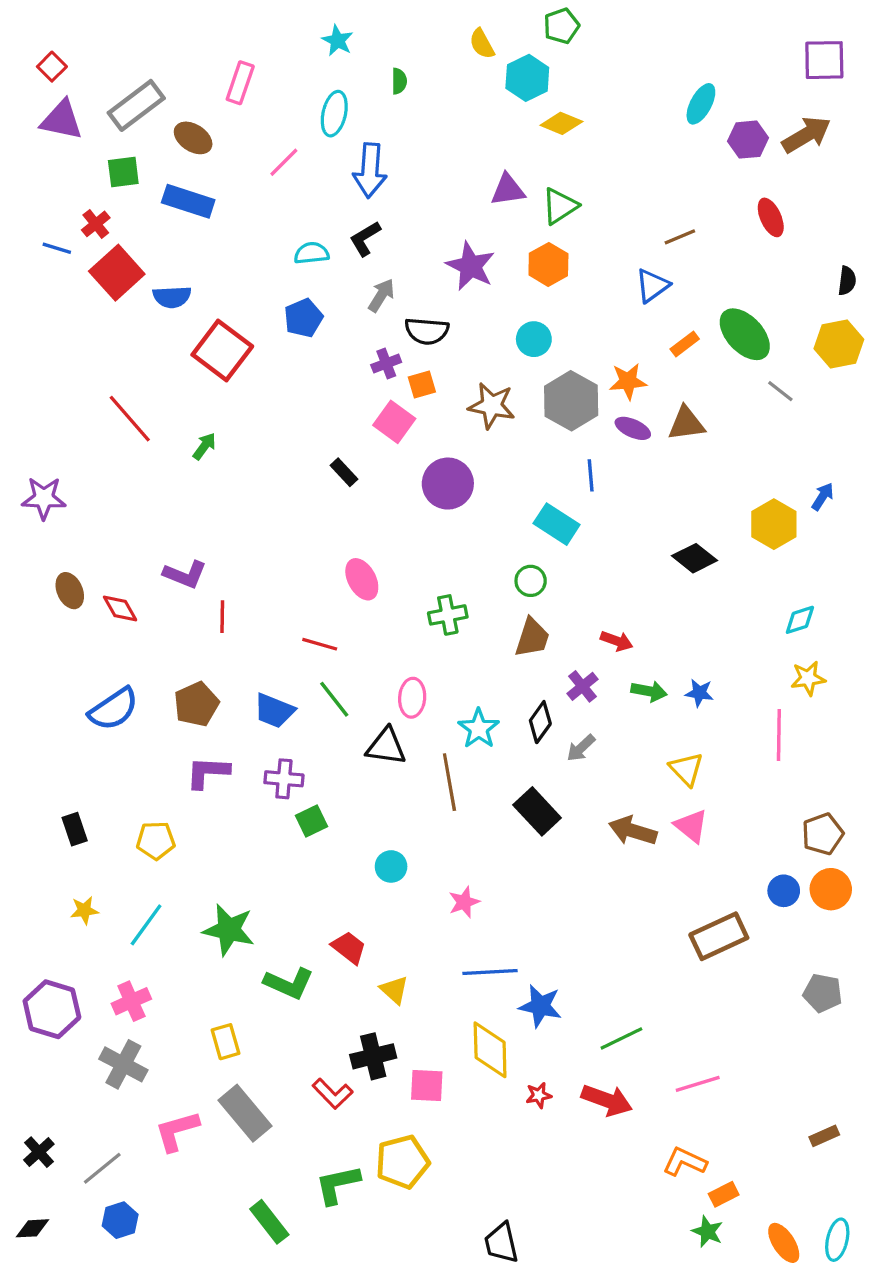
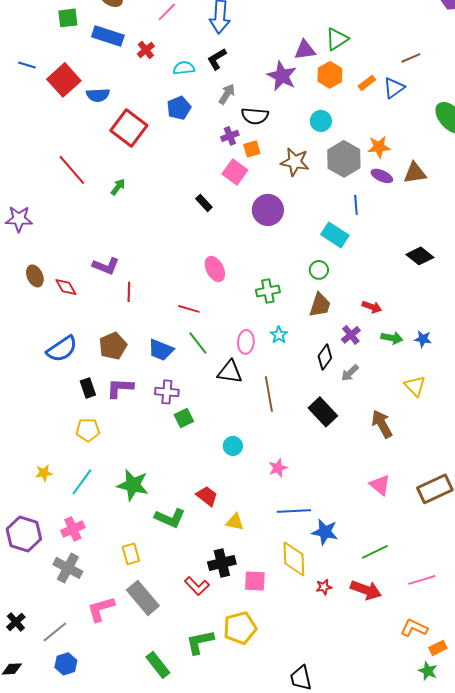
purple triangle: (508, 190) -> (305, 50), moved
red cross: (96, 224) -> (146, 50), moved
orange rectangle: (685, 344) -> (367, 83), moved
cyan star: (479, 729) -> (279, 335), moved, size x0.7
pink triangle: (691, 826) -> (380, 485), moved
black rectangle: (75, 829) -> (88, 388), moved
brown arrow: (633, 831) -> (382, 424), turned 44
yellow triangle: (394, 990) -> (235, 522), turned -30

